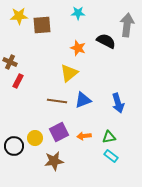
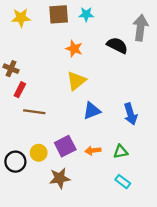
brown square: (42, 25) -> (59, 14), moved
orange star: (78, 48) -> (74, 49), moved
brown line: (57, 101) -> (34, 112), moved
cyan rectangle: (111, 156) -> (123, 182), moved

